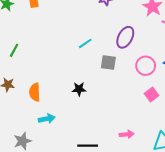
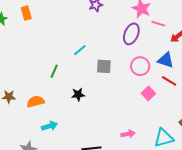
purple ellipse: (125, 37) -> (131, 34), moved
green line: (14, 50) -> (54, 71), moved
orange semicircle: (35, 92) -> (36, 102), turned 84

